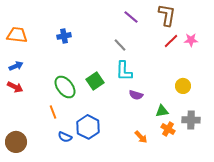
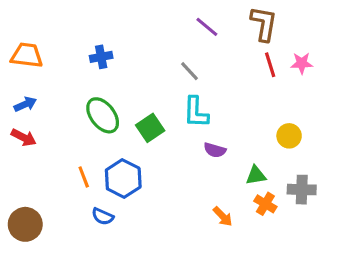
red line: (171, 41) -> (270, 65), turned -63
green ellipse: (65, 87) -> (103, 115), moved
blue hexagon: (88, 127) -> (123, 179), moved

